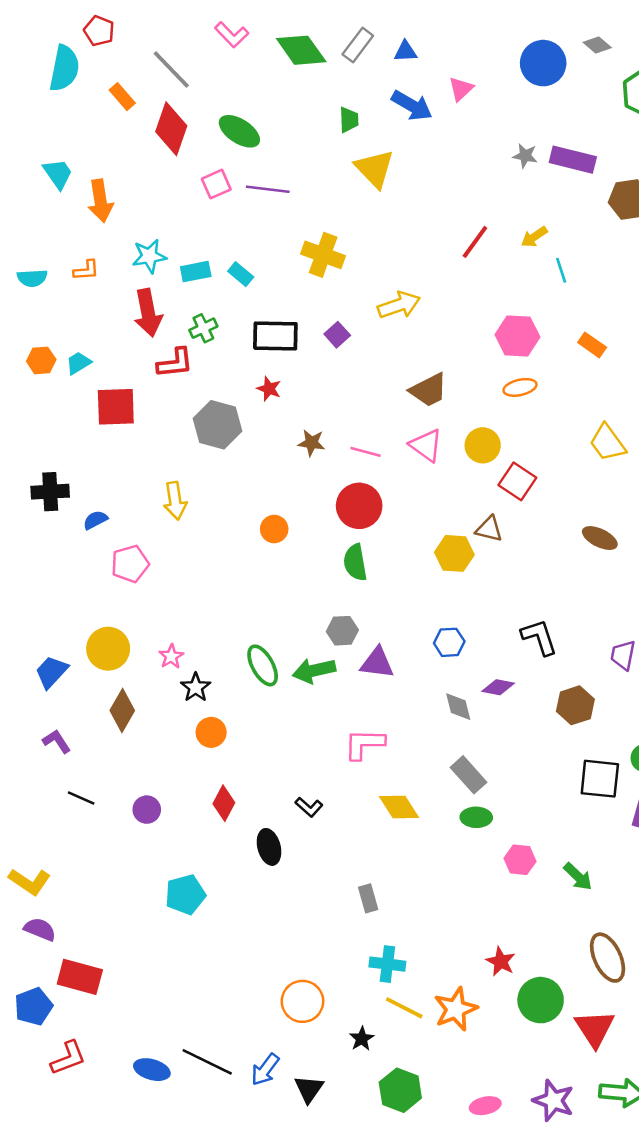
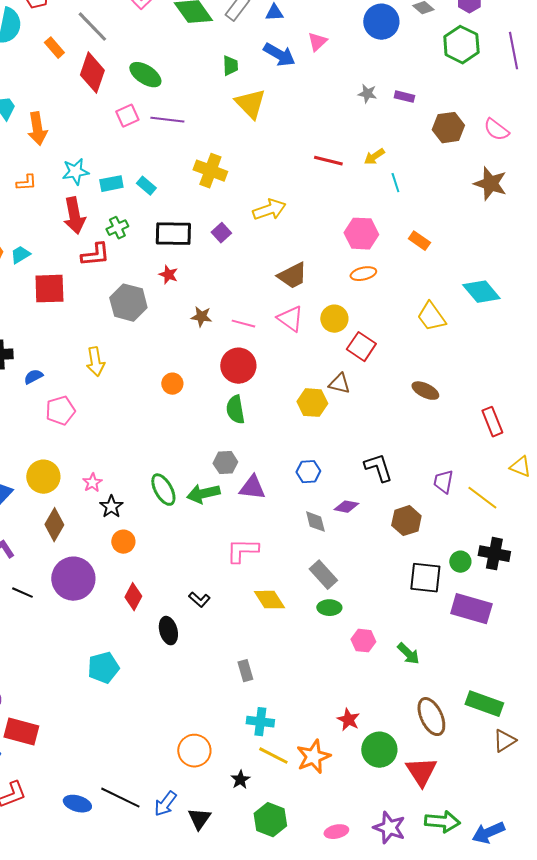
purple rectangle: (573, 160) -> (404, 97), size x0.6
red line: (475, 242) -> (328, 161), turned 68
purple circle: (147, 810) -> (73, 579), moved, size x2.0

